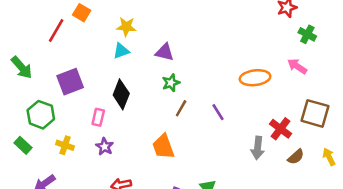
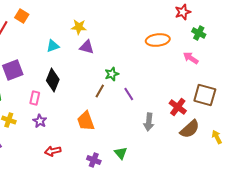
yellow star: (126, 27) -> (79, 27), moved
orange ellipse: (255, 78) -> (158, 40), moved
green star: (171, 83) -> (112, 74), moved
gray arrow: (258, 148) -> (149, 122), moved
brown semicircle: (296, 157) -> (190, 129), size x1.5
yellow arrow: (329, 157) -> (217, 137), moved

